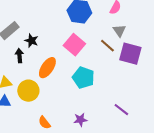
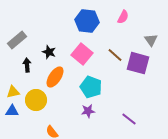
gray triangle: (119, 31) -> (151, 40), moved
black star: (31, 41) -> (49, 52), moved
purple star: (80, 120) -> (88, 111), moved

